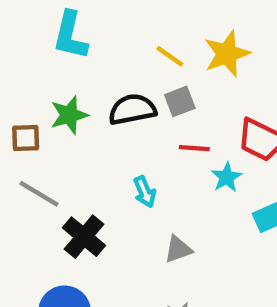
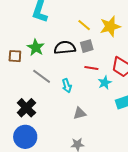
green star: (69, 115) -> (36, 47), turned -30
gray line: (39, 194) -> (42, 76), moved
black cross: (84, 237) -> (26, 108), moved

